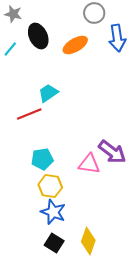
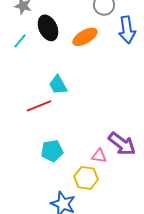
cyan trapezoid: (48, 93) -> (58, 85), turned -85
pink triangle: (89, 164) -> (99, 156), size x0.7
yellow hexagon: (50, 186) -> (86, 178), moved

